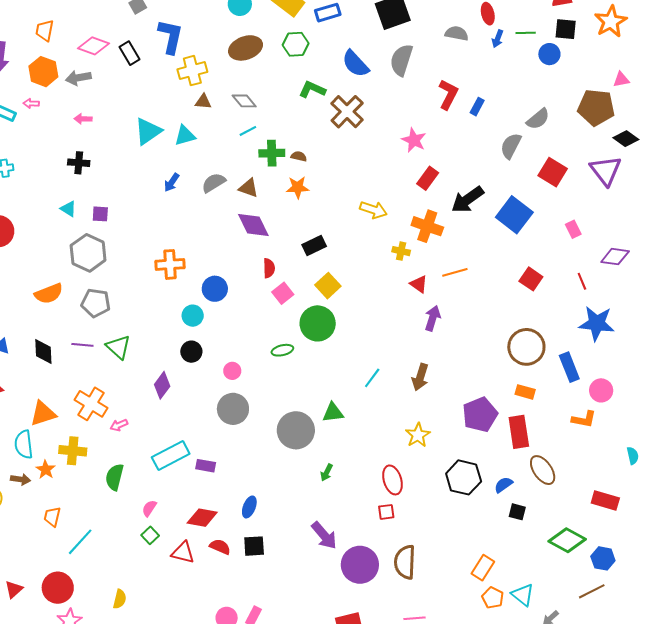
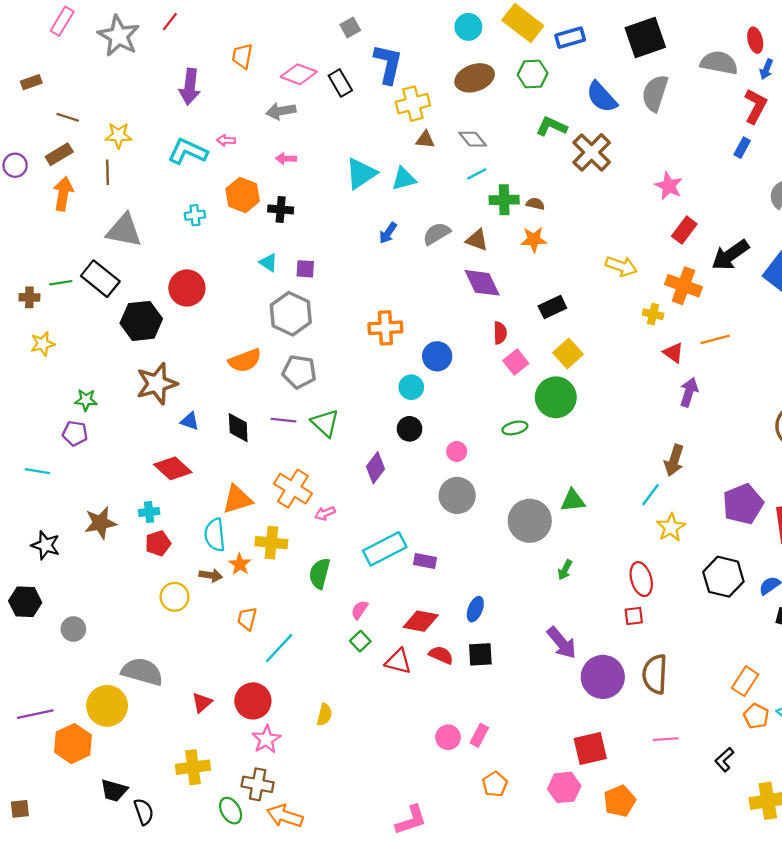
gray semicircle: (457, 33) -> (719, 63), size x1.4
orange hexagon: (43, 72) -> (243, 195), moved
red L-shape: (448, 94) -> (755, 106), moved
cyan line: (372, 378) -> (650, 495), moved

